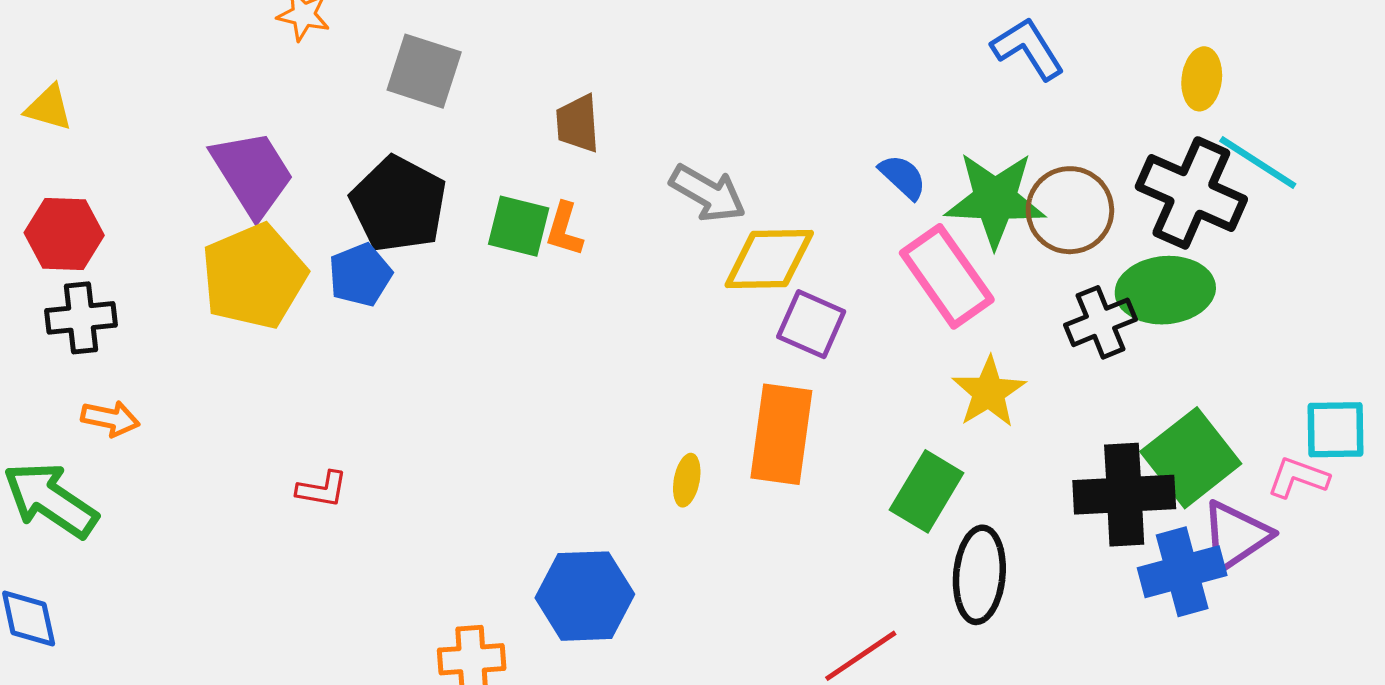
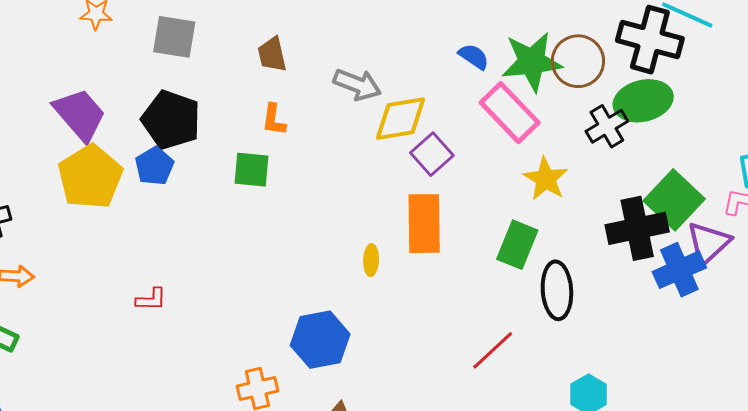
green square: (519, 226) -> (252, 170), moved
purple square: (811, 324) -> (432, 154), turned 33

